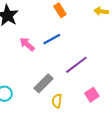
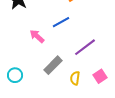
pink arrow: (27, 44) -> (37, 36), moved
yellow semicircle: (57, 101) -> (75, 78), moved

